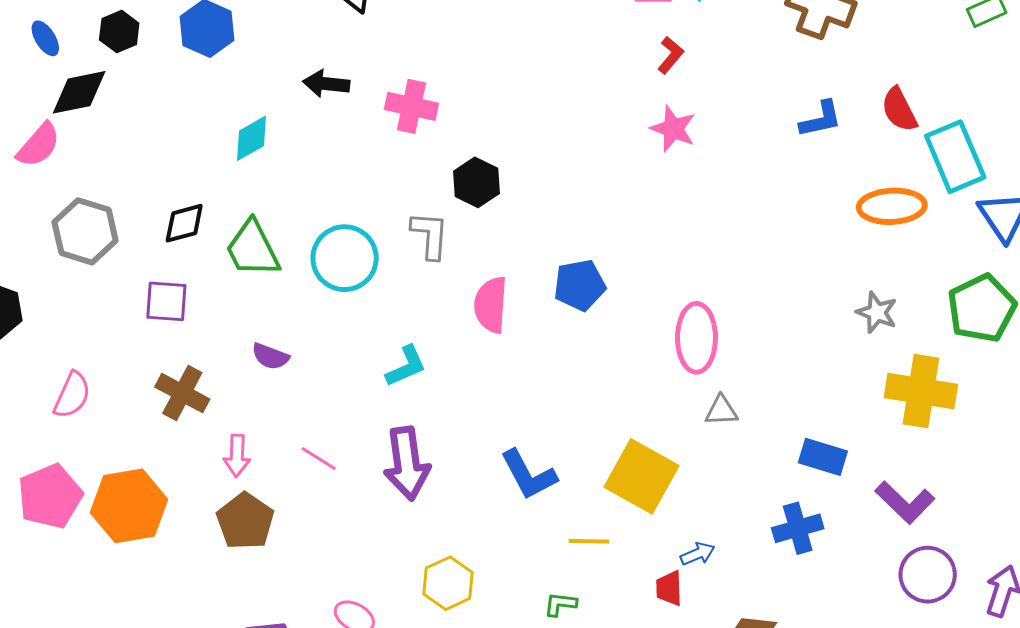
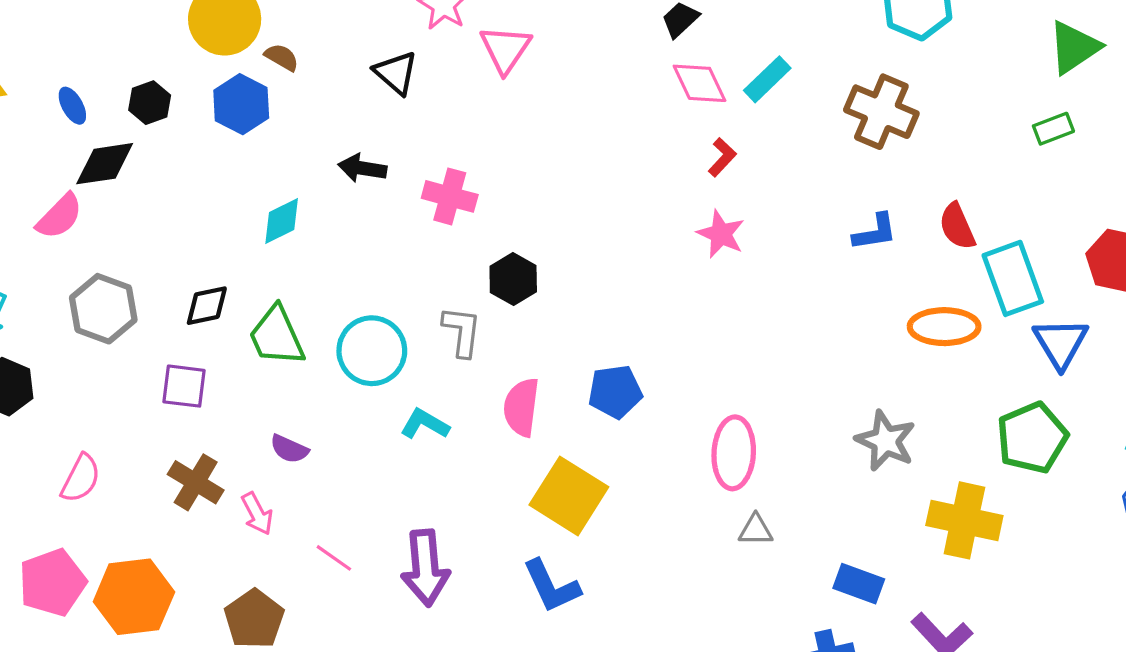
gray star: (877, 312) -> (886, 441), moved, size x1.4
cyan L-shape: (406, 366) -> (425, 424), moved, turned -129
pink arrow: (237, 456) -> (257, 514), moved, turned -33
yellow square: (641, 476) -> (569, 496), moved

